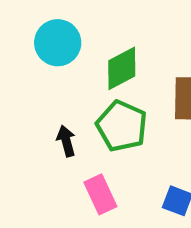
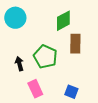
green diamond: (122, 68) -> (63, 21), moved

